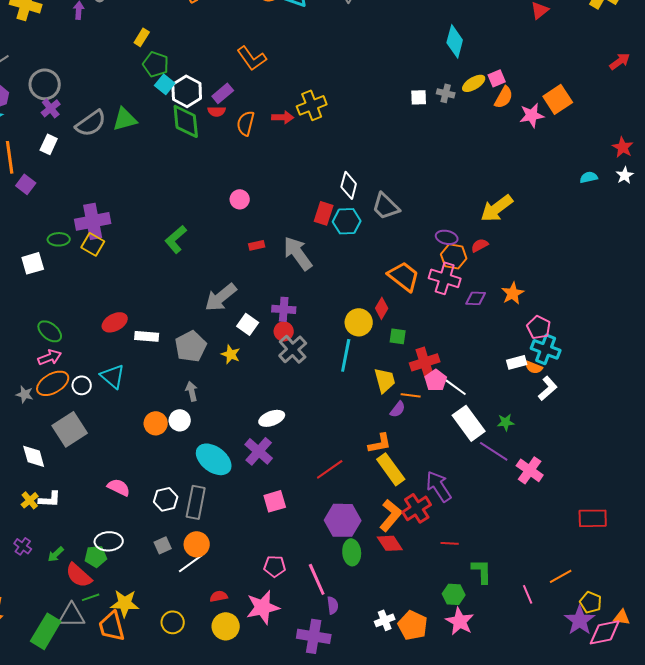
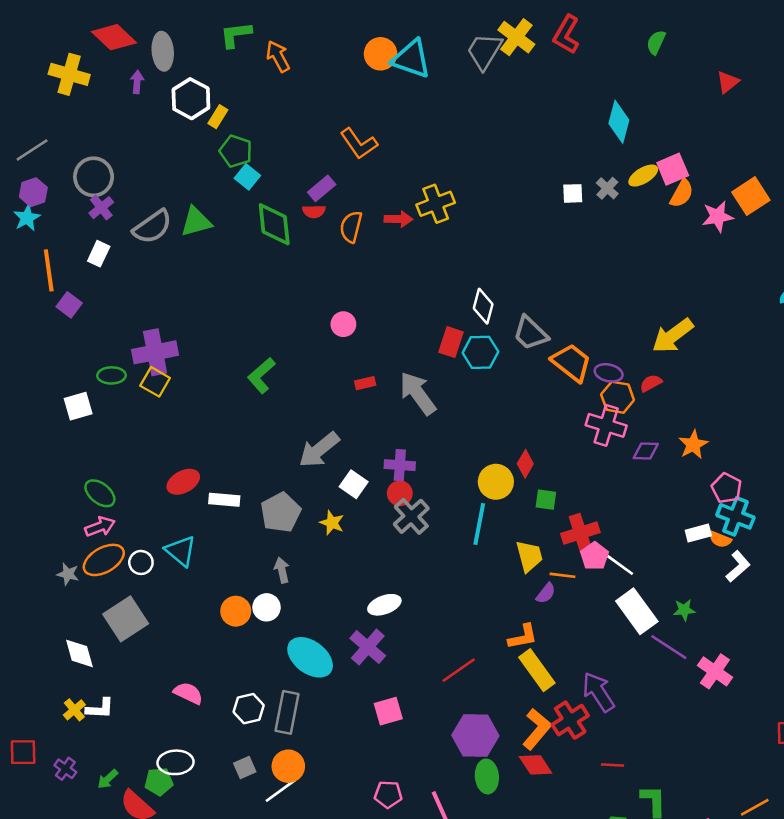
pink square: (497, 78) -> (673, 169), size x1.4
white hexagon: (187, 91) -> (191, 99), moved
gray cross: (446, 93) -> (607, 188), turned 30
orange trapezoid: (404, 276) -> (571, 363), moved

